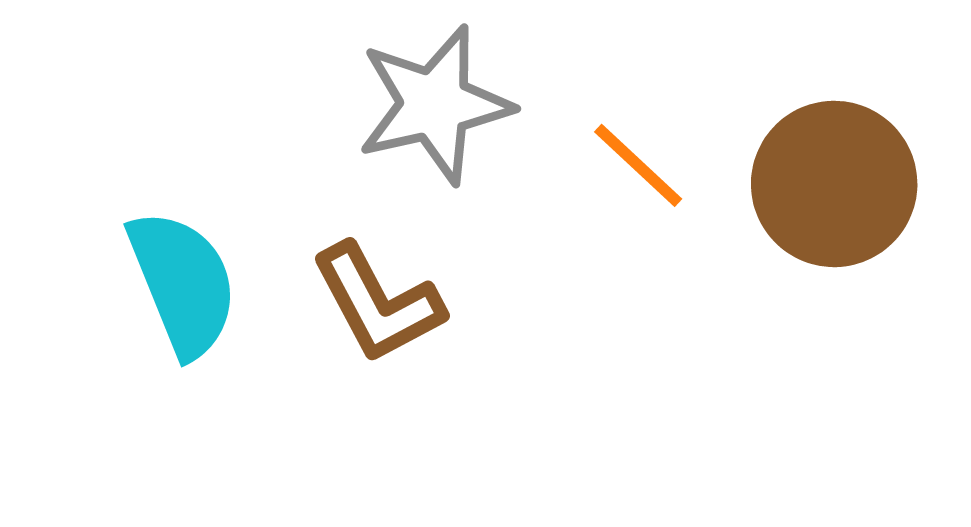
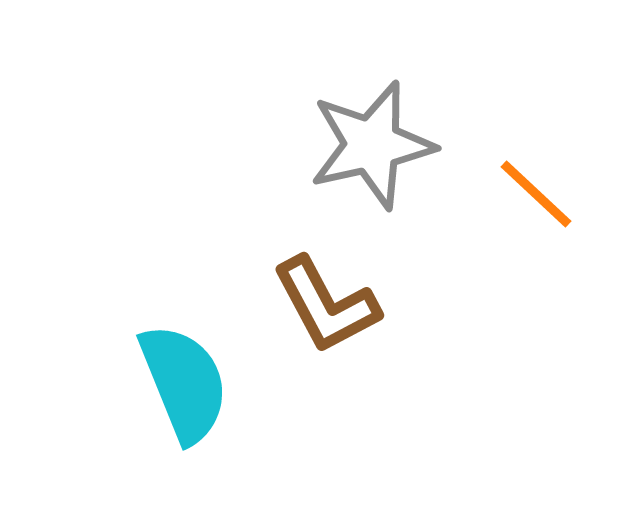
cyan semicircle: (183, 283) -> (184, 383), moved

